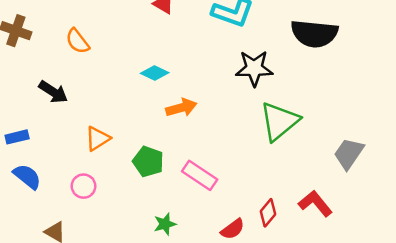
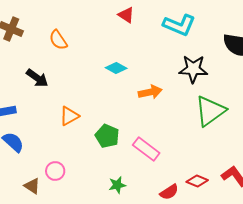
orange arrow: (181, 108) -> (150, 92), moved
pink circle: (84, 186) -> (55, 171), moved
red diamond: (268, 213) -> (197, 181), turned 70

